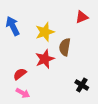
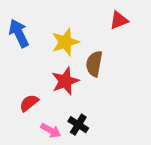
black cross: (82, 85) -> (78, 125), moved
pink arrow: (23, 93) -> (51, 130), moved

